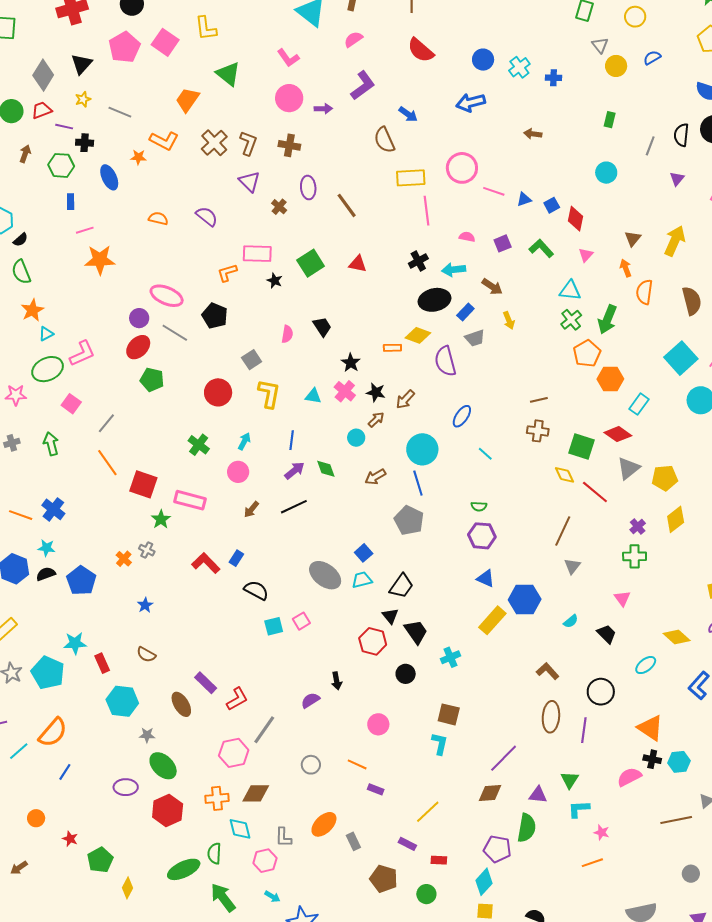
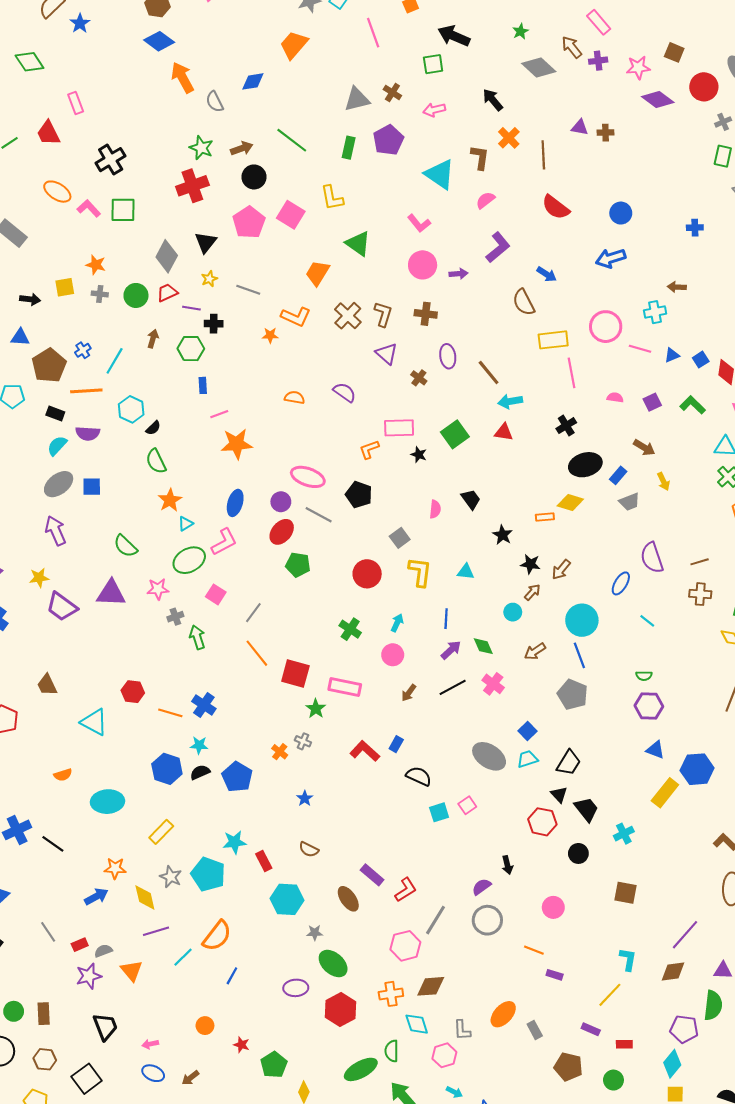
cyan cross: (519, 67) -> (655, 312), moved, turned 30
blue ellipse: (109, 177) -> (235, 503), moved, turned 45
cyan arrow: (454, 270) -> (510, 401), moved
purple semicircle: (445, 361) -> (652, 558), moved
pink cross: (345, 391) -> (493, 684), moved
gray cross: (12, 443) -> (175, 617), moved
cyan L-shape: (440, 744) -> (628, 959), moved
gray circle: (311, 765) -> (487, 920), moved, size x1.5

